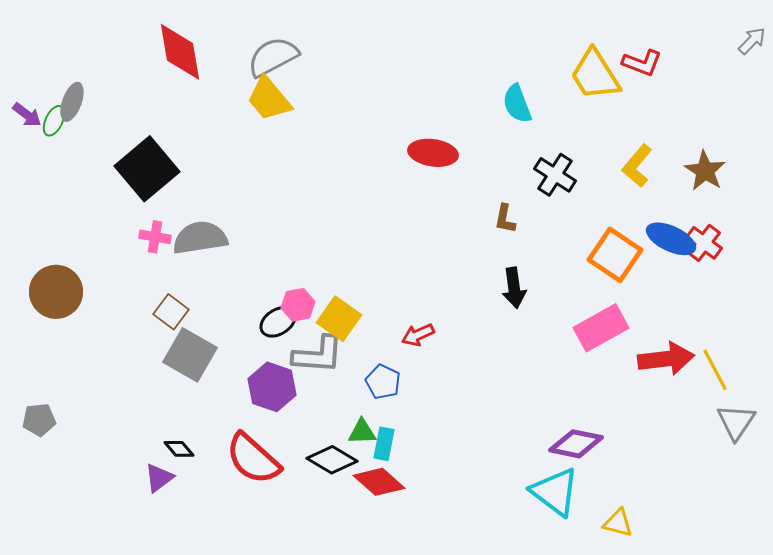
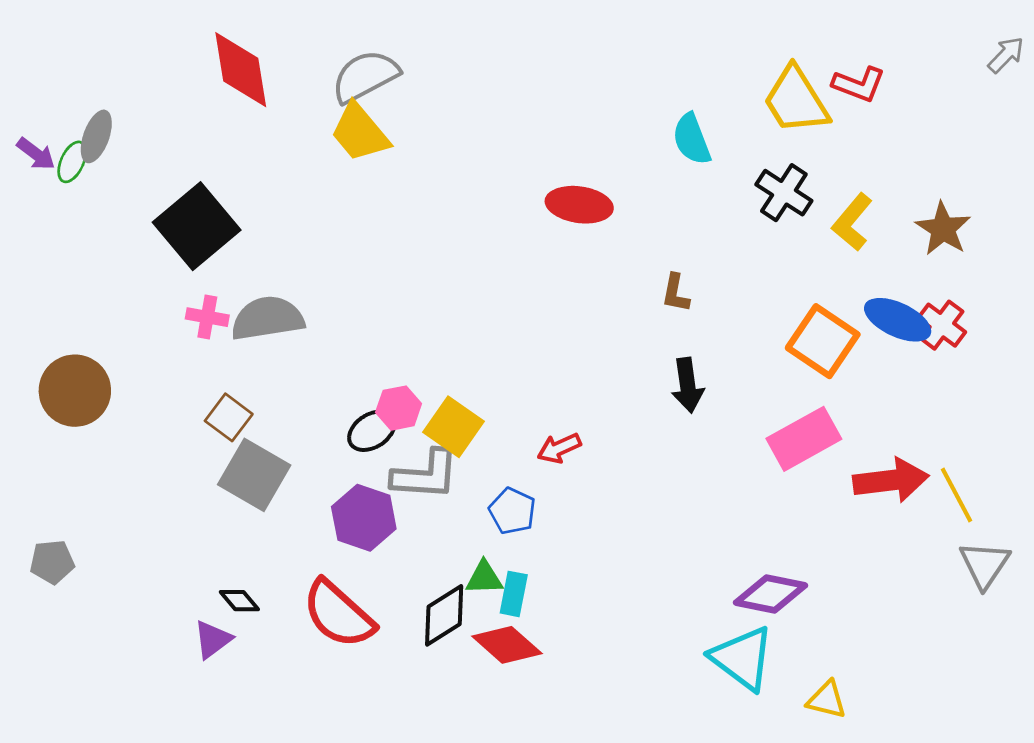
black cross: (555, 175) -> (784, 193), moved
black diamond: (332, 460) -> (444, 615), turned -63

